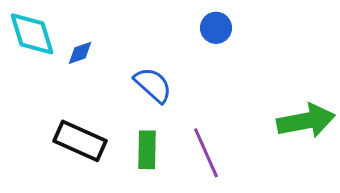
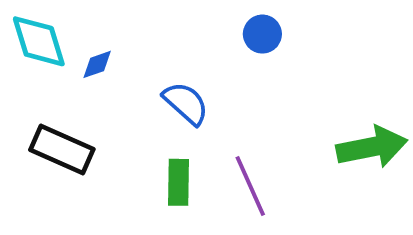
black rectangle: (80, 141) -> (62, 149), moved

